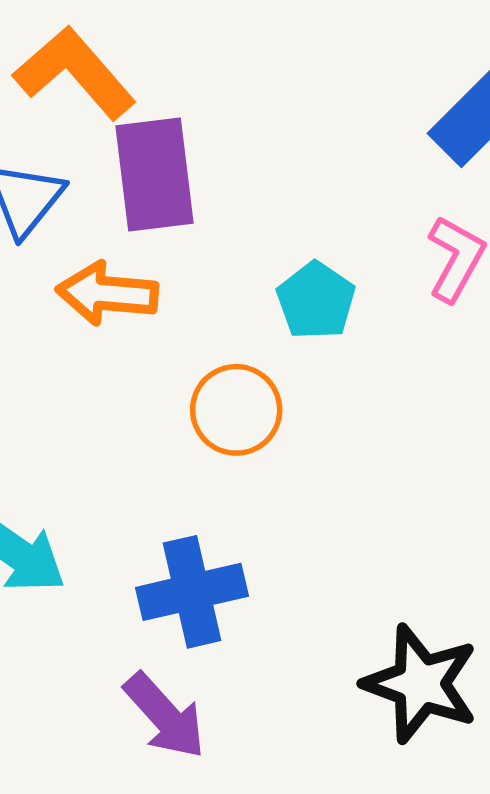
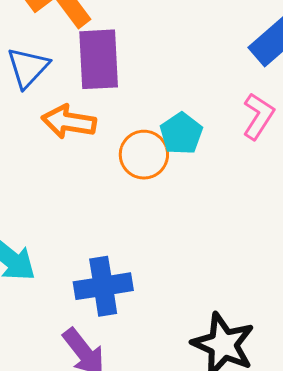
orange circle: (236, 410) -> (144, 155), moved

